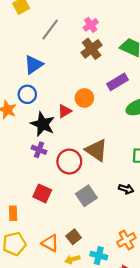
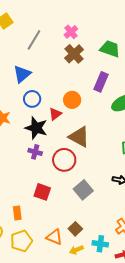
purple rectangle: (118, 82) -> (101, 82), turned -30
blue circle: (27, 94) -> (32, 99), moved
brown triangle: (96, 150) -> (79, 137), moved

